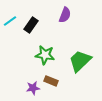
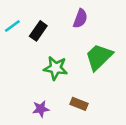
green trapezoid: (80, 61) -> (99, 57), moved
brown rectangle: (51, 81) -> (79, 104), moved

